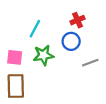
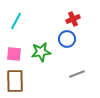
cyan line: (35, 29) -> (16, 21), moved
gray line: (90, 63) -> (77, 74), moved

